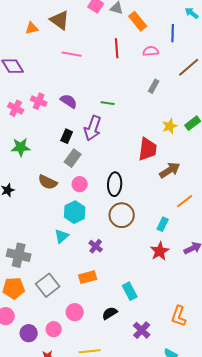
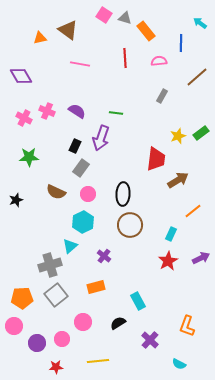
gray cross: (19, 255) -> (50, 265), moved, turned -30

